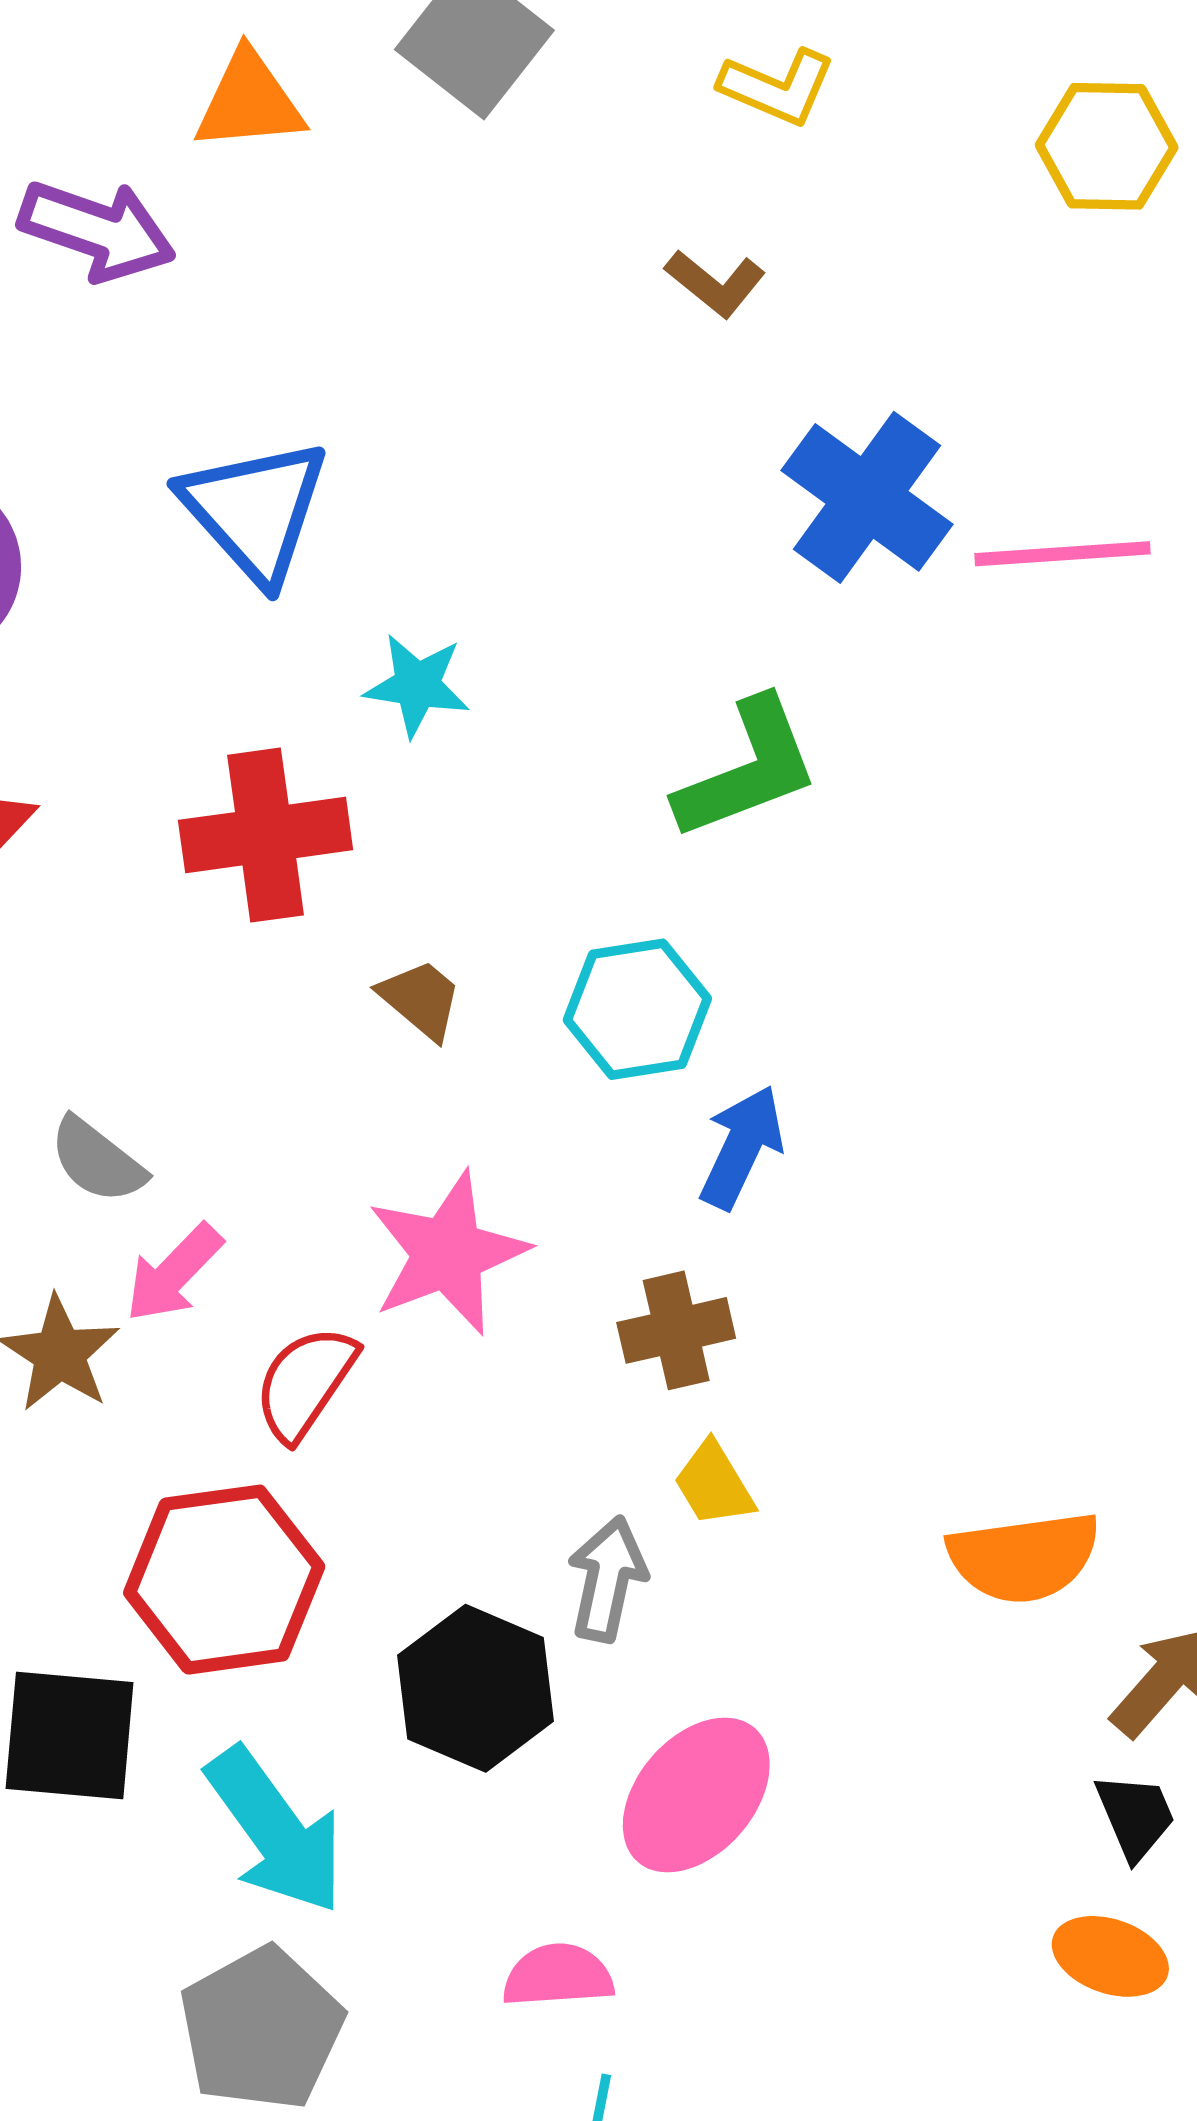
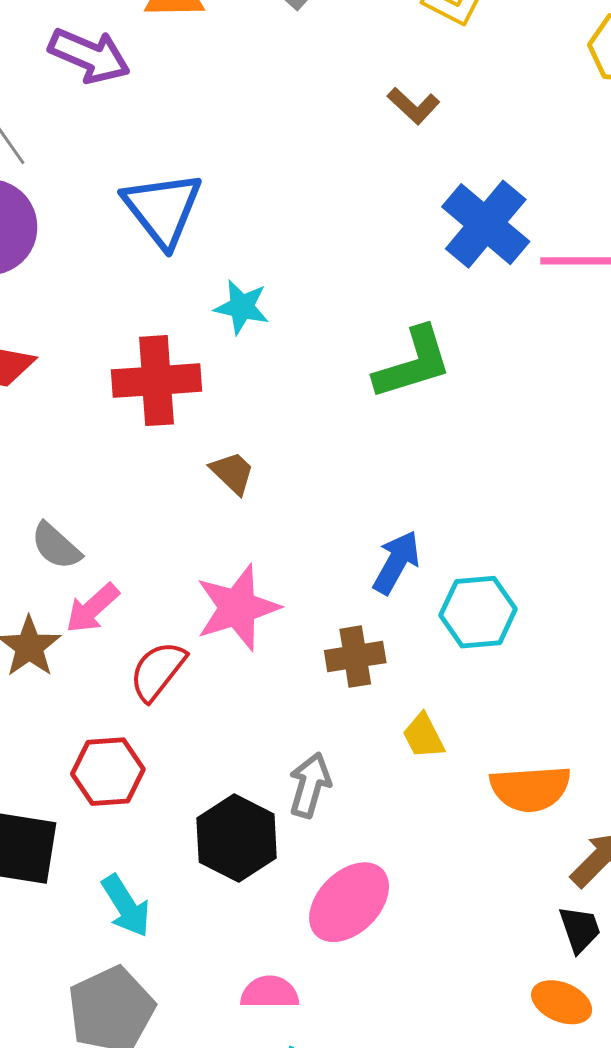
cyan hexagon: (637, 1009) -> (478, 612), moved
yellow trapezoid: (714, 1484) -> (423, 736), moved
red hexagon: (224, 1580) -> (108, 772), size x0.7
cyan arrow: (276, 1831) -> (126, 906), size x0.7

